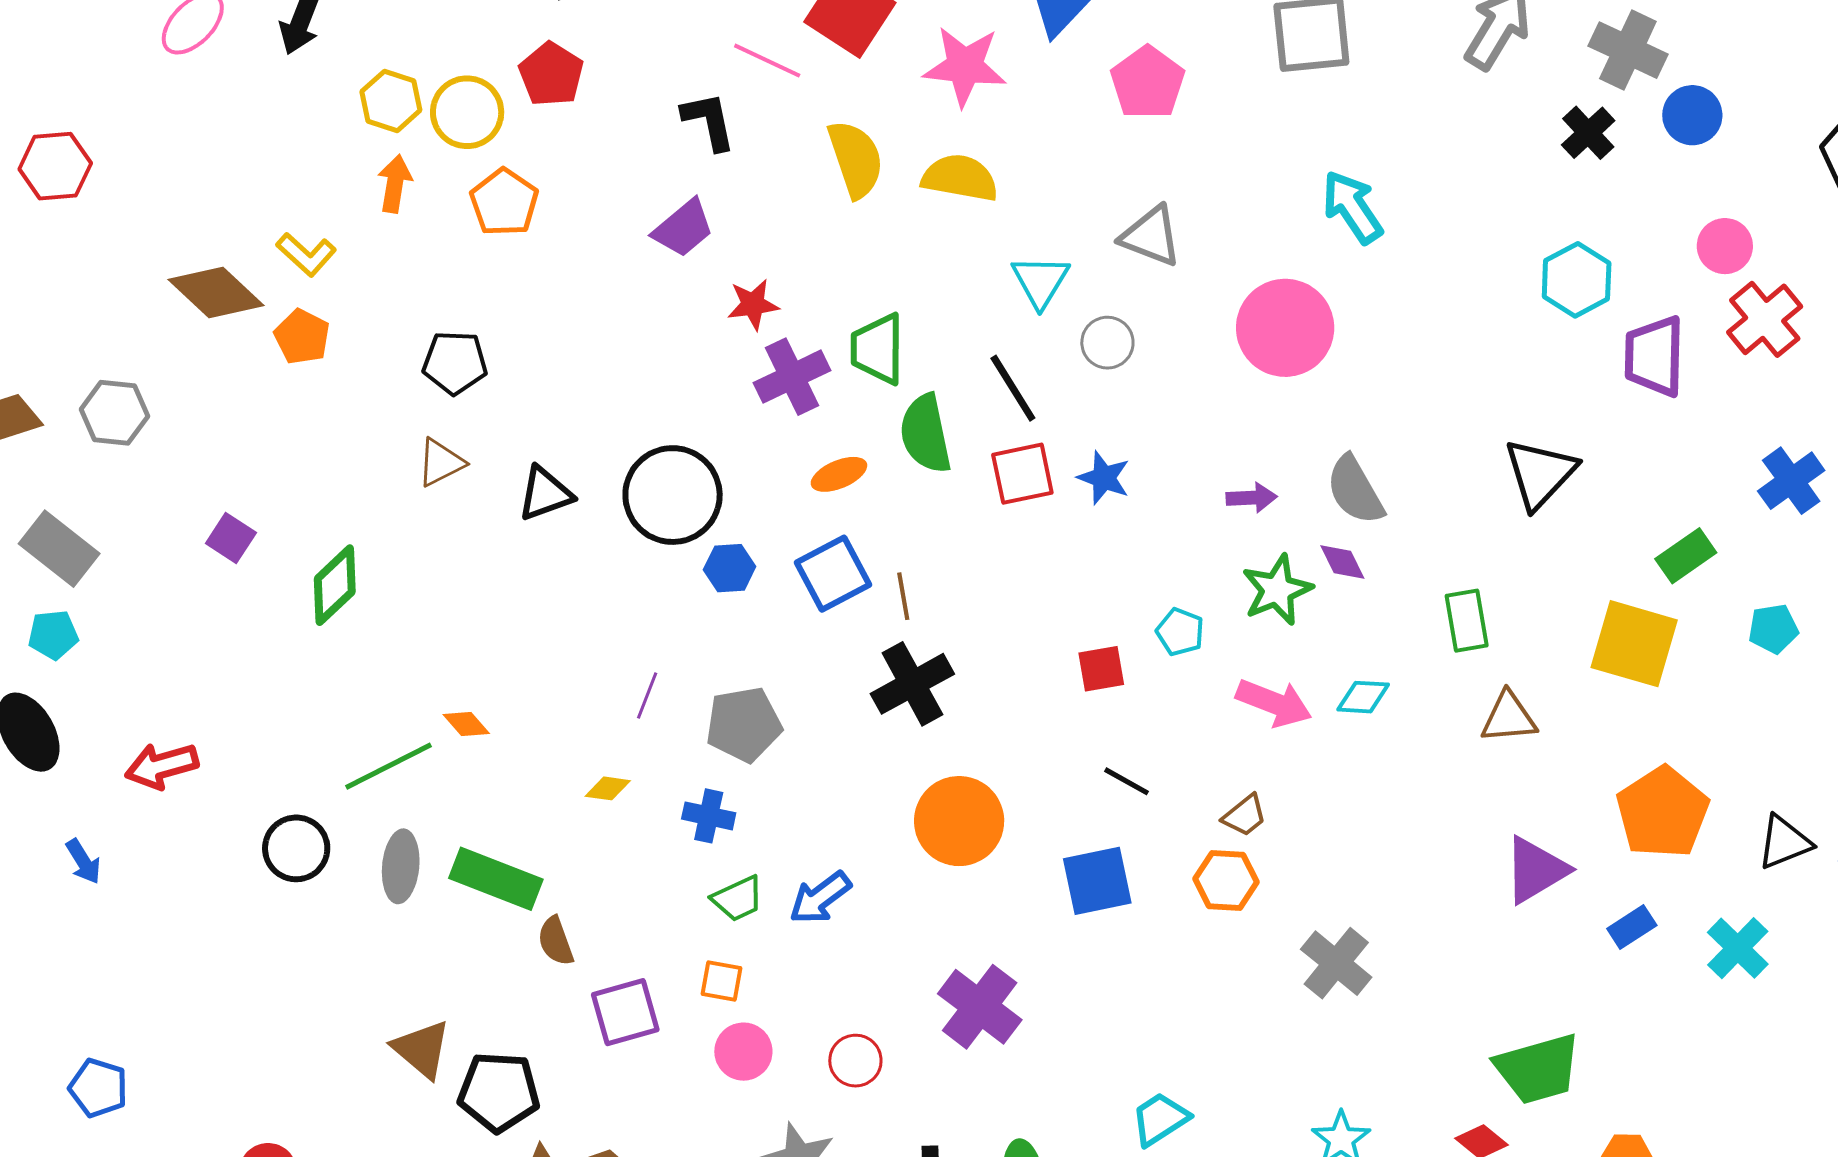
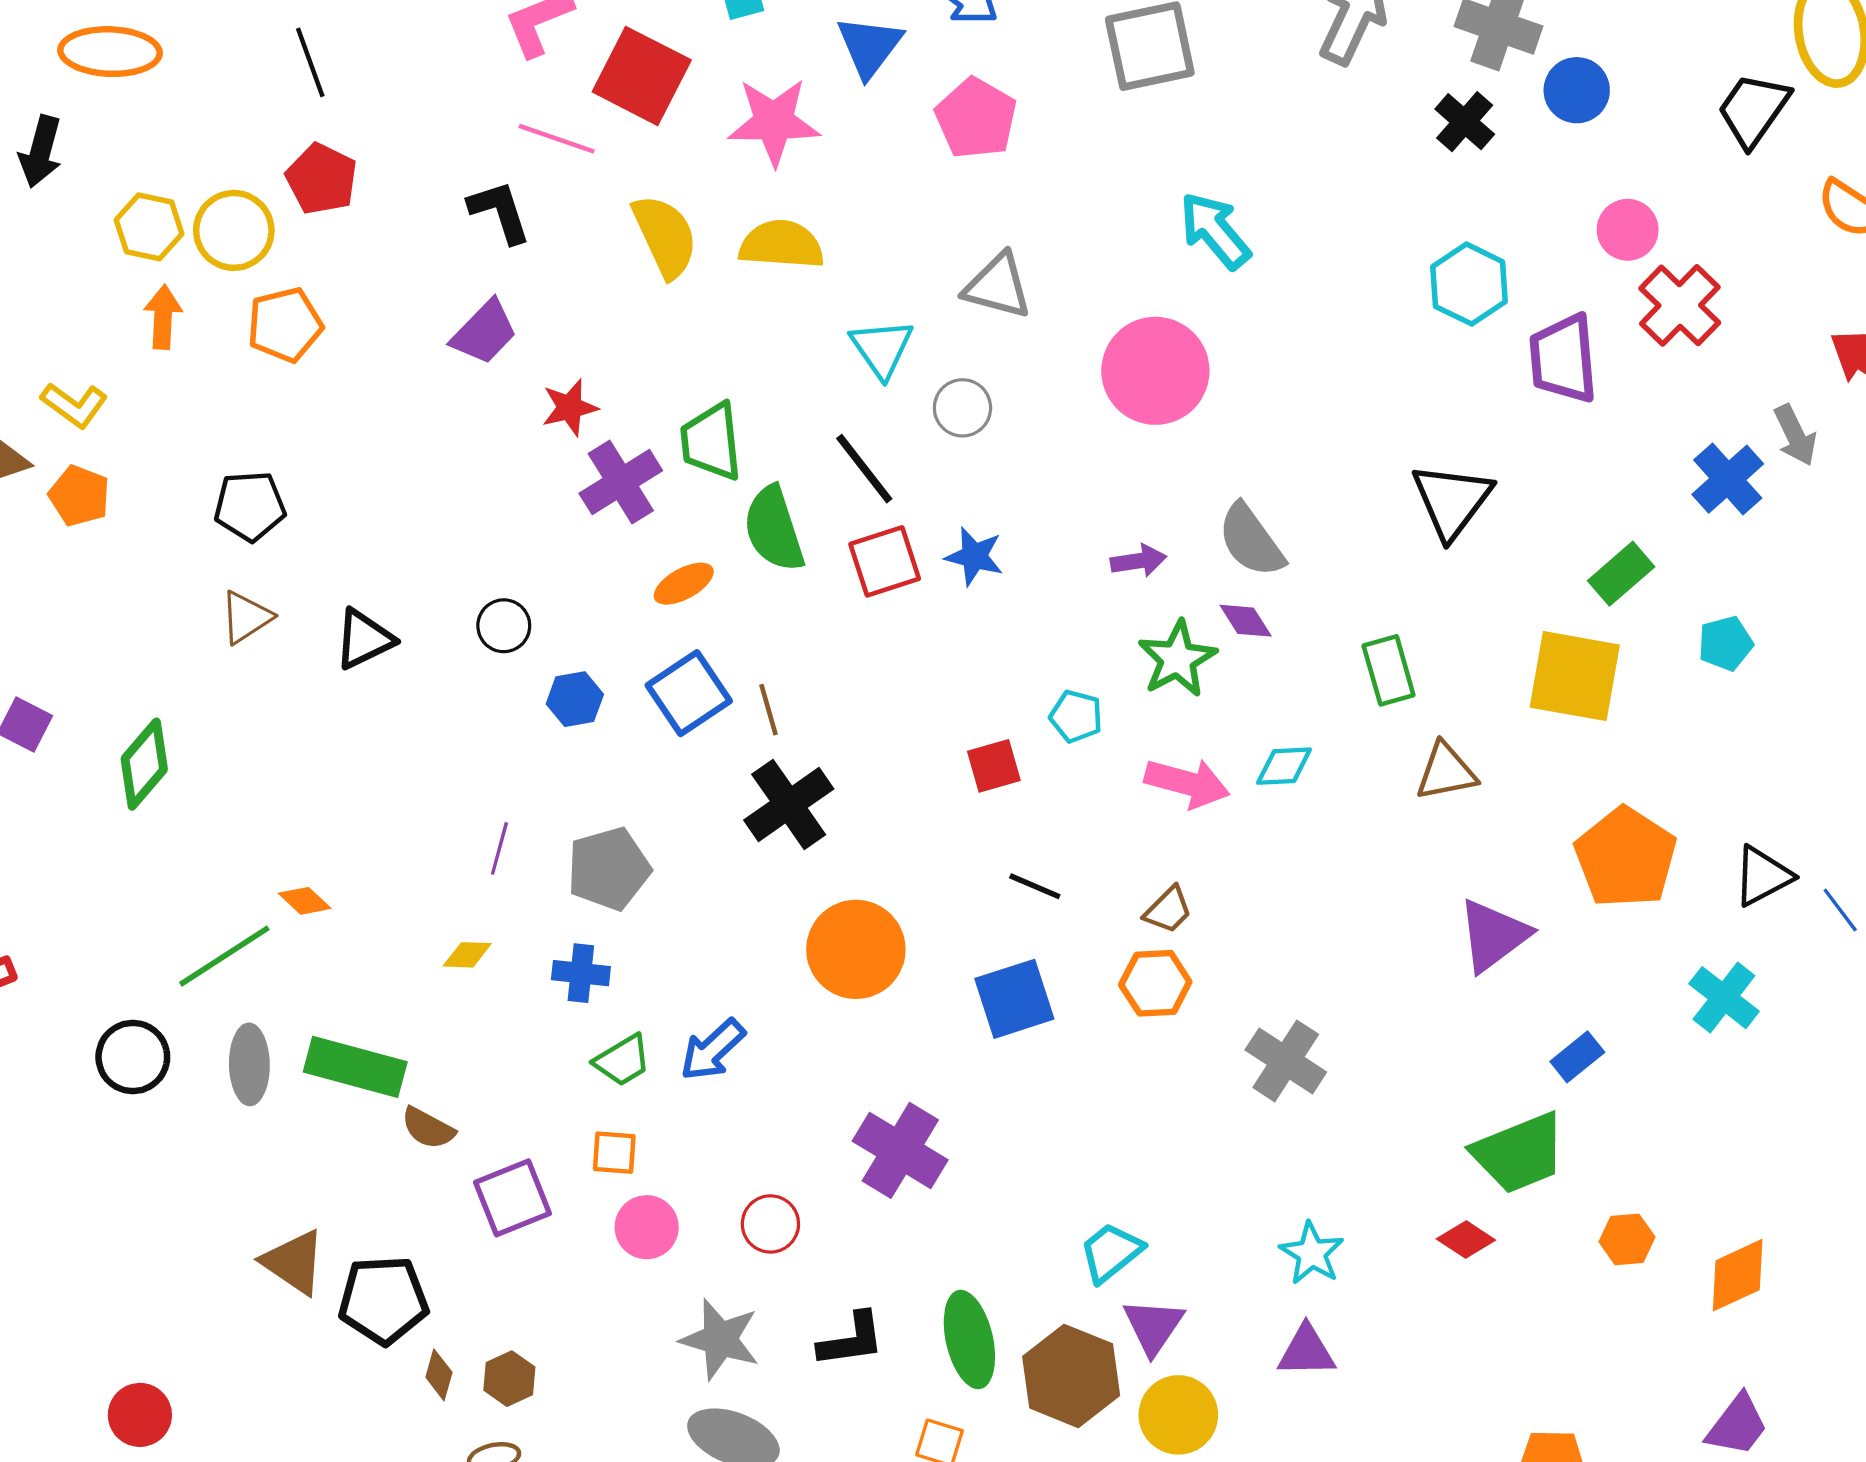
orange pentagon: (504, 202) -> (285, 325), turned 30
black circle: (673, 495) -> (504, 626), size x0.5
blue rectangle: (1632, 927) -> (1577, 1057), moved
brown semicircle: (556, 941) -> (428, 1128), turned -36

